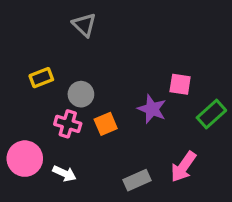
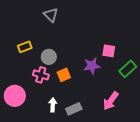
purple star: (152, 109) -> (92, 66), turned -30
white arrow: (64, 173) -> (53, 105), moved, turned -112
gray rectangle: (137, 180) -> (74, 109), moved

